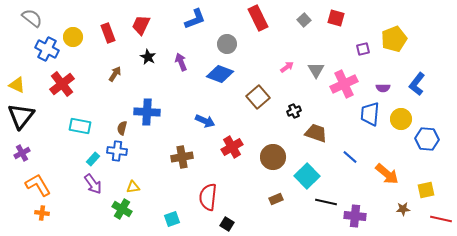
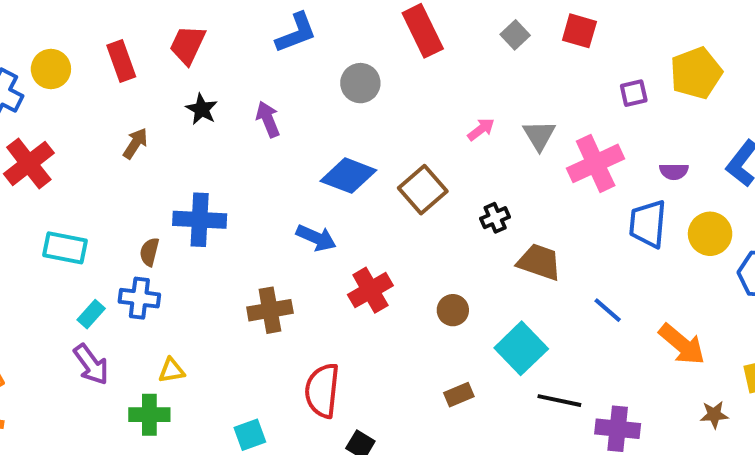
blue diamond: (220, 74) -> (348, 176), moved
brown circle: (273, 157) -> (453, 310), size x0.6
green cross: (122, 209) -> (149, 415), turned -30

